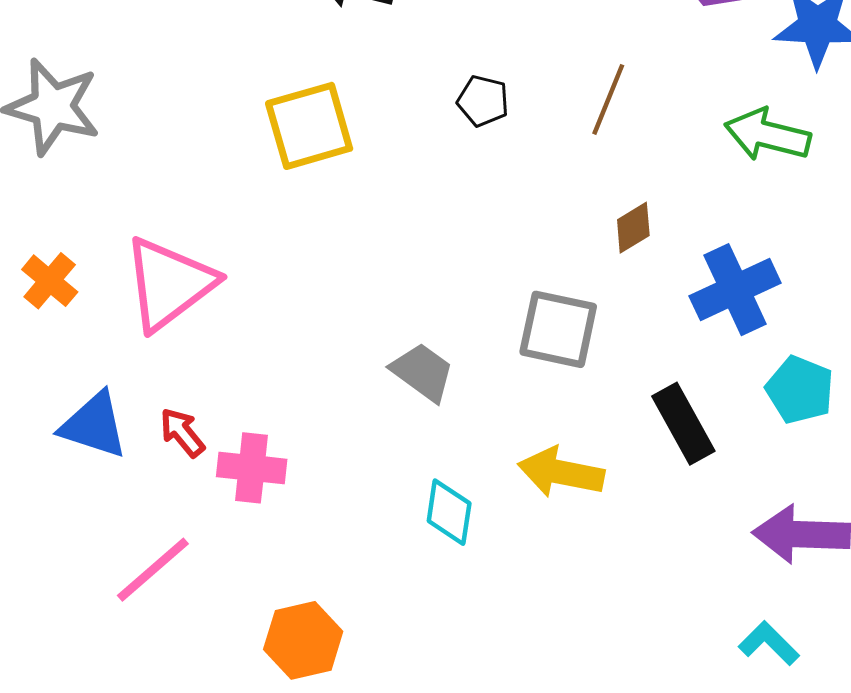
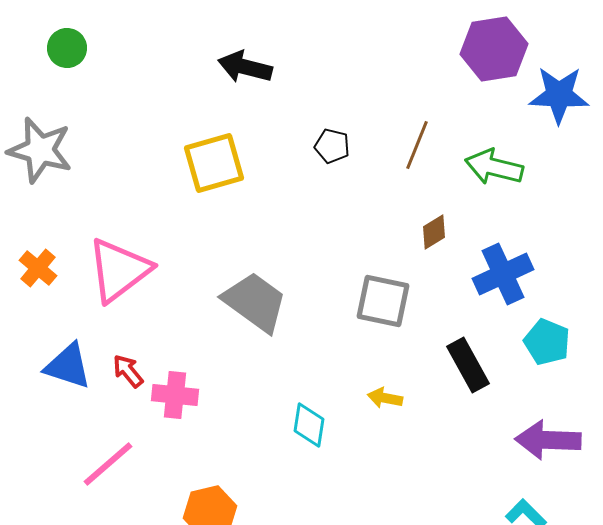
green arrow: (767, 135) -> (494, 167), moved
gray trapezoid: (423, 372) -> (255, 302), moved, size x1.5
yellow arrow: (561, 472) -> (385, 398), size x0.6

